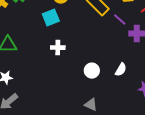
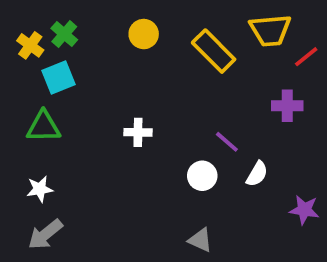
cyan square: (51, 18) -> (59, 77), moved
purple line: (120, 20) -> (227, 142), moved

